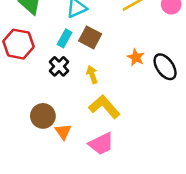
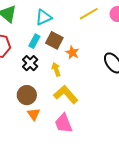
orange star: (136, 57) -> (72, 53), moved
brown circle: (43, 116) -> (27, 95), moved
pink trapezoid: (101, 144) -> (63, 123), turned 95

